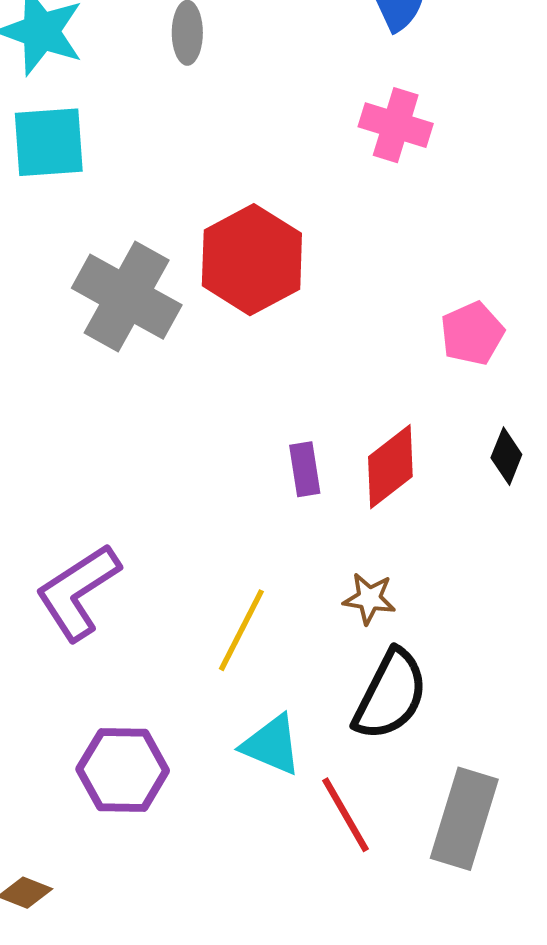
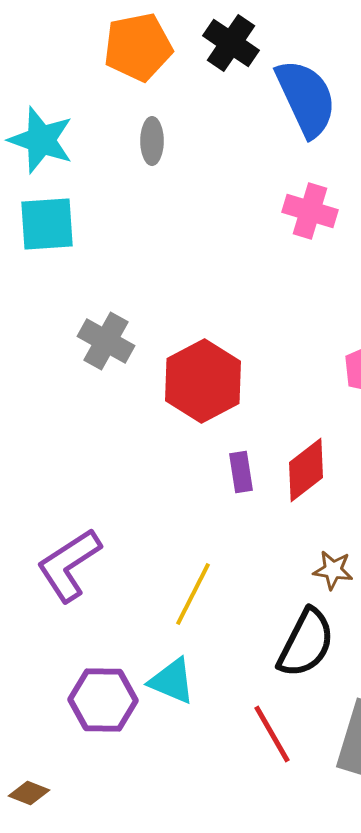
red hexagon: (252, 260) -> (203, 381), moved
gray cross: (127, 297) -> (106, 341), size x0.7
brown star: (369, 599) -> (333, 570), moved
cyan triangle: (272, 745) -> (172, 681), moved

